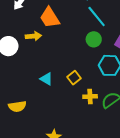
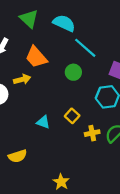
green circle: (94, 39) -> (73, 72), moved

